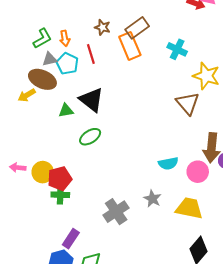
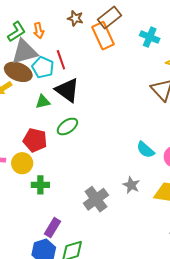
red line: (91, 54) -> (61, 60), moved
gray triangle: (50, 59) -> (24, 52), size x1.8
cyan pentagon: (67, 64) -> (43, 67), moved
cyan semicircle: (168, 163) -> (145, 150), turned 54
red pentagon: (60, 179) -> (35, 140), moved, turned 30

